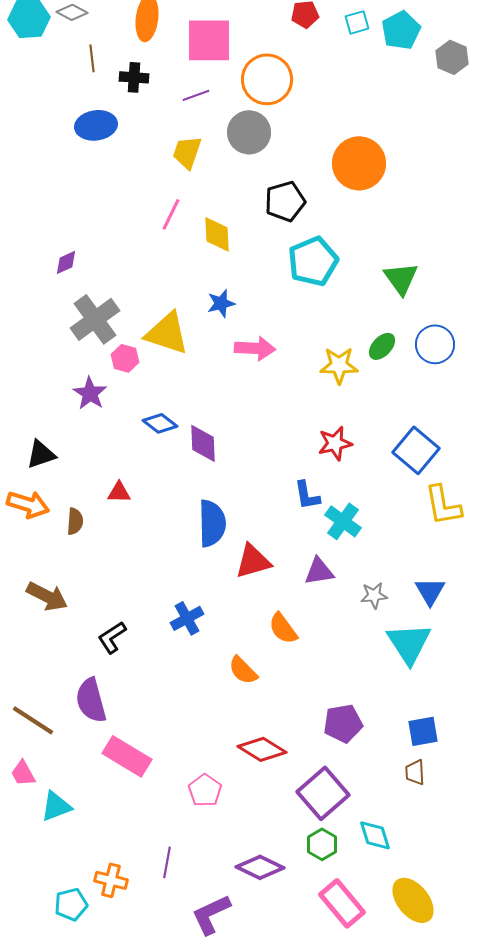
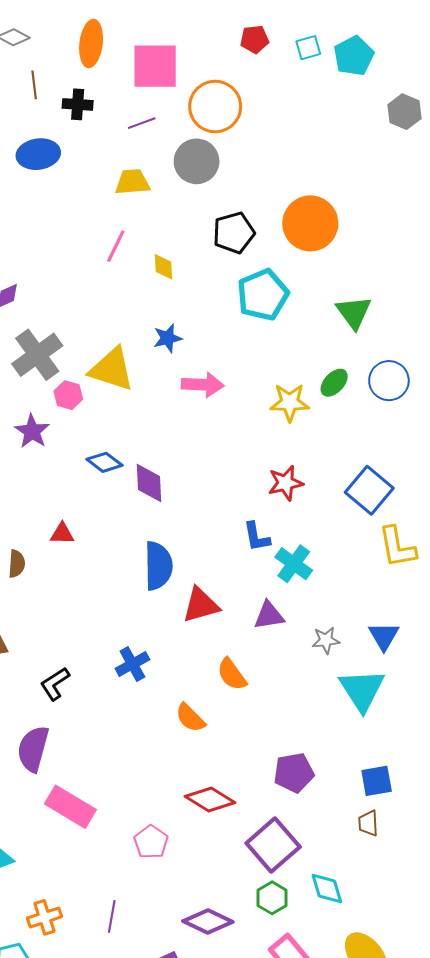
gray hexagon: (452, 57) -> (404, 112), moved
yellow trapezoid: (187, 152) -> (132, 182), turned 66
orange circle: (359, 163) -> (310, 223), moved
yellow diamond: (217, 234) -> (163, 267), size x0.7
purple semicircle: (91, 700) -> (33, 749), turned 30
orange cross: (111, 880) -> (45, 917), moved, turned -32

